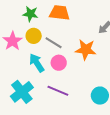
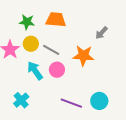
purple line: (58, 91) -> (71, 103), moved
cyan cross: (22, 92) -> (21, 100), size x0.7

